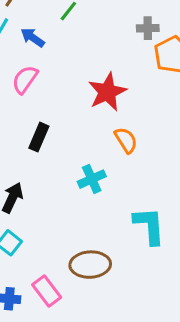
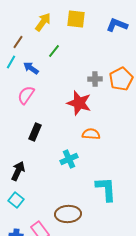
gray cross: (148, 28) -> (95, 79), moved
red star: (107, 92) -> (79, 103), turned -30
orange semicircle: (126, 140) -> (91, 134), turned -54

